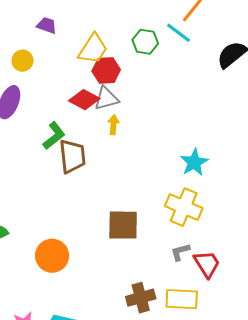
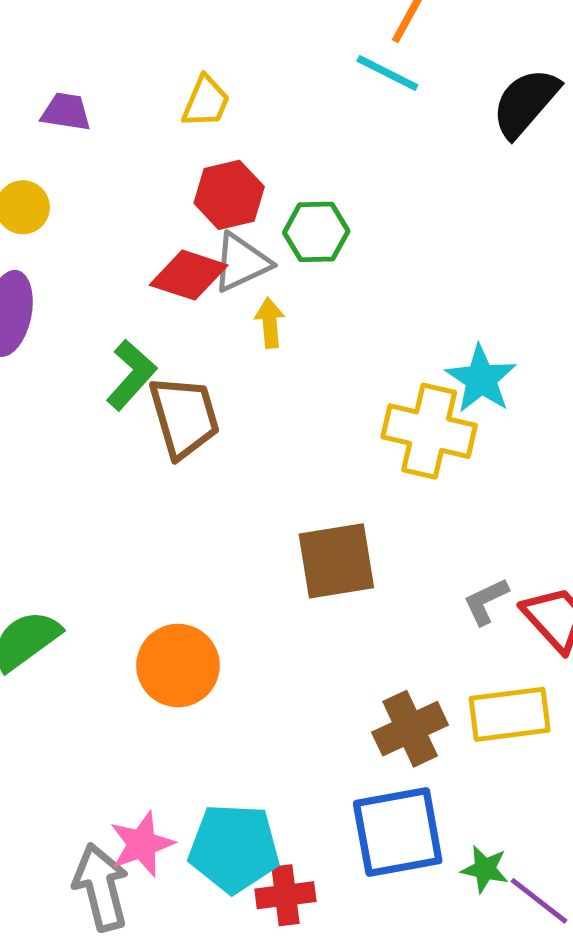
green hexagon: (145, 42) -> (316, 232), moved
yellow trapezoid: (93, 49) -> (206, 102), moved, size x0.7
yellow cross: (184, 207) -> (429, 431), moved

